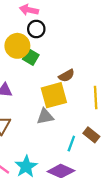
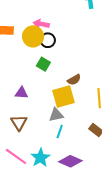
yellow circle: (17, 46) -> (33, 36), moved
cyan line: (71, 144) -> (60, 131), moved

